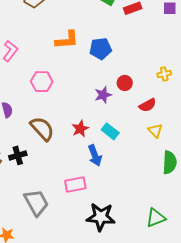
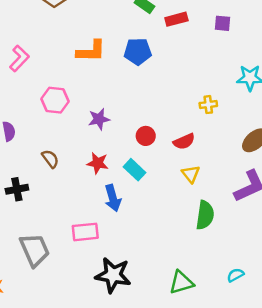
blue pentagon: (100, 49) -> (138, 51), moved
red circle: (125, 83) -> (146, 136), moved
purple star: (103, 95) -> (99, 119), moved
brown semicircle: (42, 129) -> (50, 159), size x0.6
red star: (80, 129) -> (98, 163), turned 30

